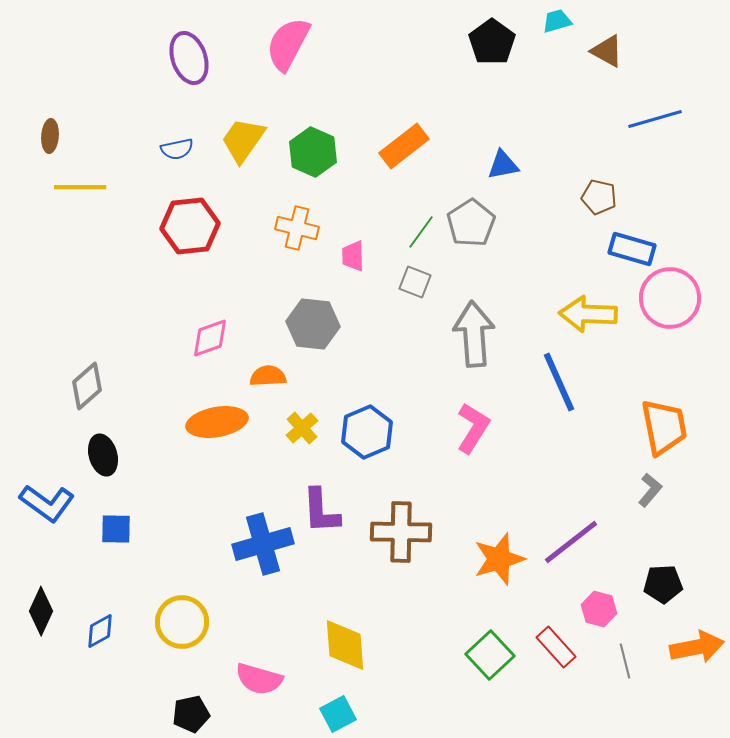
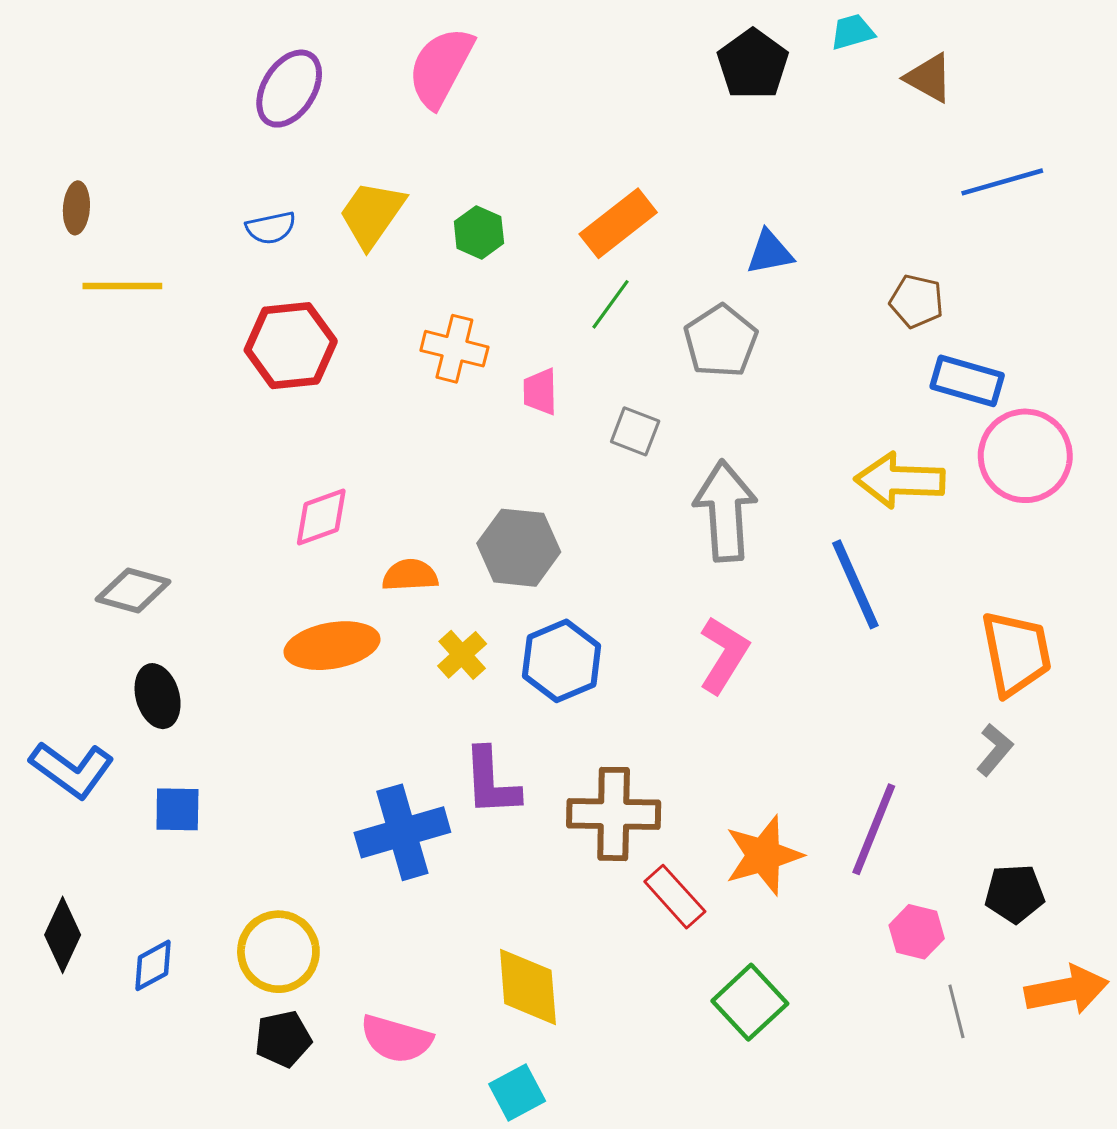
purple ellipse: (189, 58) -> (289, 89), turned 51
green hexagon: (313, 152) -> (479, 232), size x0.7
green line: (421, 232) -> (611, 304), moved
gray hexagon: (313, 324) -> (519, 548), moved
gray diamond: (87, 386) -> (133, 591), turned 57
purple line: (571, 542) -> (874, 829), turned -30
red rectangle: (556, 647) -> (675, 897), moved
black pentagon: (191, 714) -> (283, 1039), moved

